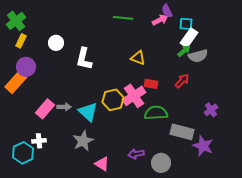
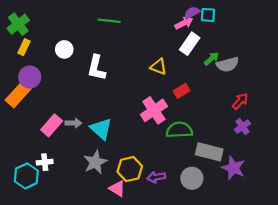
purple semicircle: (167, 11) -> (192, 13), turned 88
green line: (123, 18) -> (109, 21), moved
cyan square: (186, 24) -> (208, 15), moved
white rectangle: (189, 38) -> (190, 44), moved
red arrow: (182, 81) -> (240, 101), moved
red rectangle: (151, 84) -> (182, 91), moved, turned -40
yellow hexagon: (113, 100) -> (130, 169), moved
gray circle: (161, 163) -> (192, 178), moved

